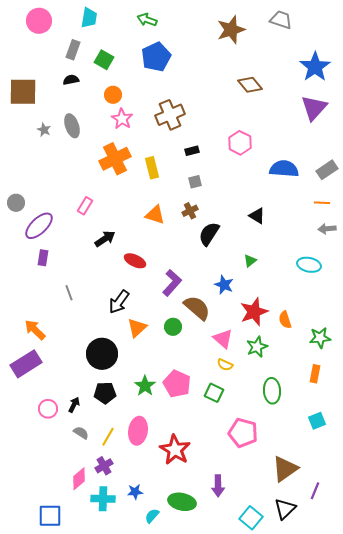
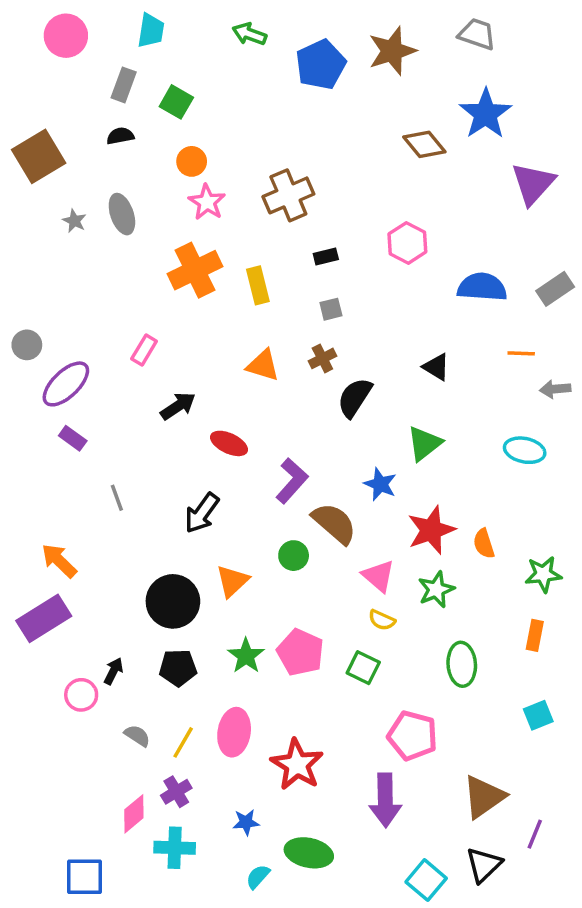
blue pentagon: (156, 57) -> (321, 65), moved
blue star: (315, 67) -> (486, 114), moved
brown square: (23, 92) -> (39, 156), turned -32
orange line: (322, 203) -> (521, 353), moved
purple rectangle: (43, 258) -> (73, 438), turned -63
green triangle: (250, 261) -> (424, 443), size x1.6
orange triangle: (137, 328) -> (232, 581), moved
black arrow: (74, 405) -> (113, 671), moved
purple arrow: (218, 486) -> (385, 800), moved, size x1.4
blue star: (135, 492) -> (246, 822), moved

